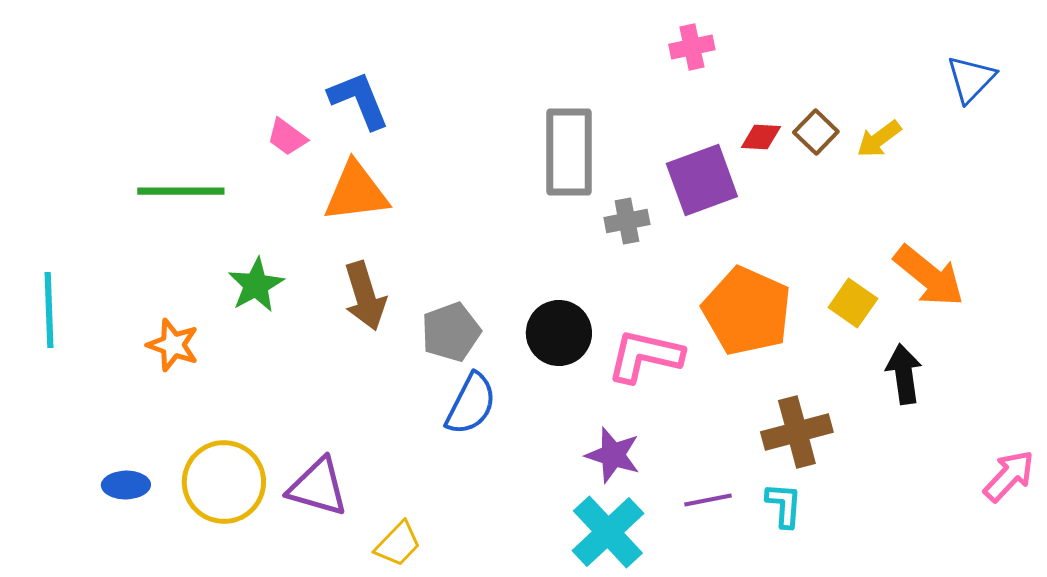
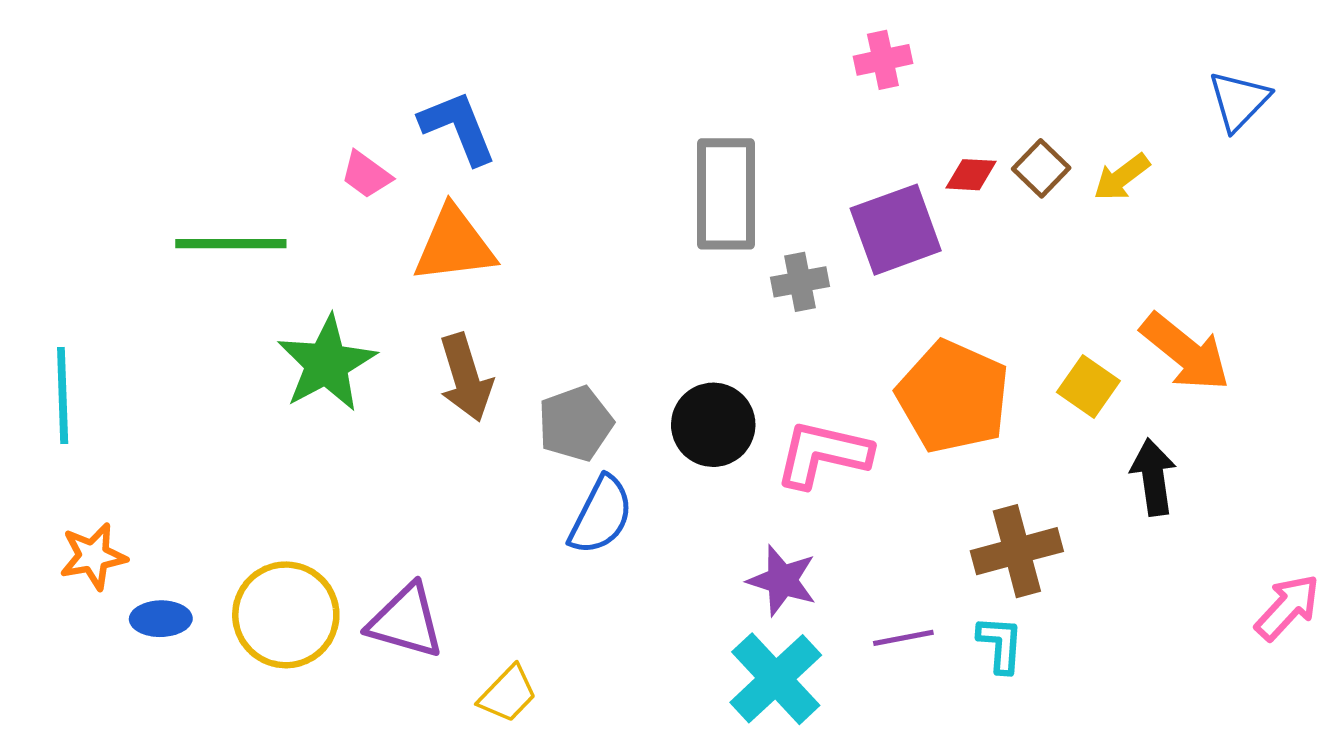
green star: (256, 285) -> (327, 364), size x1.4
orange star: (173, 345) -> (93, 556), moved, turned -30

